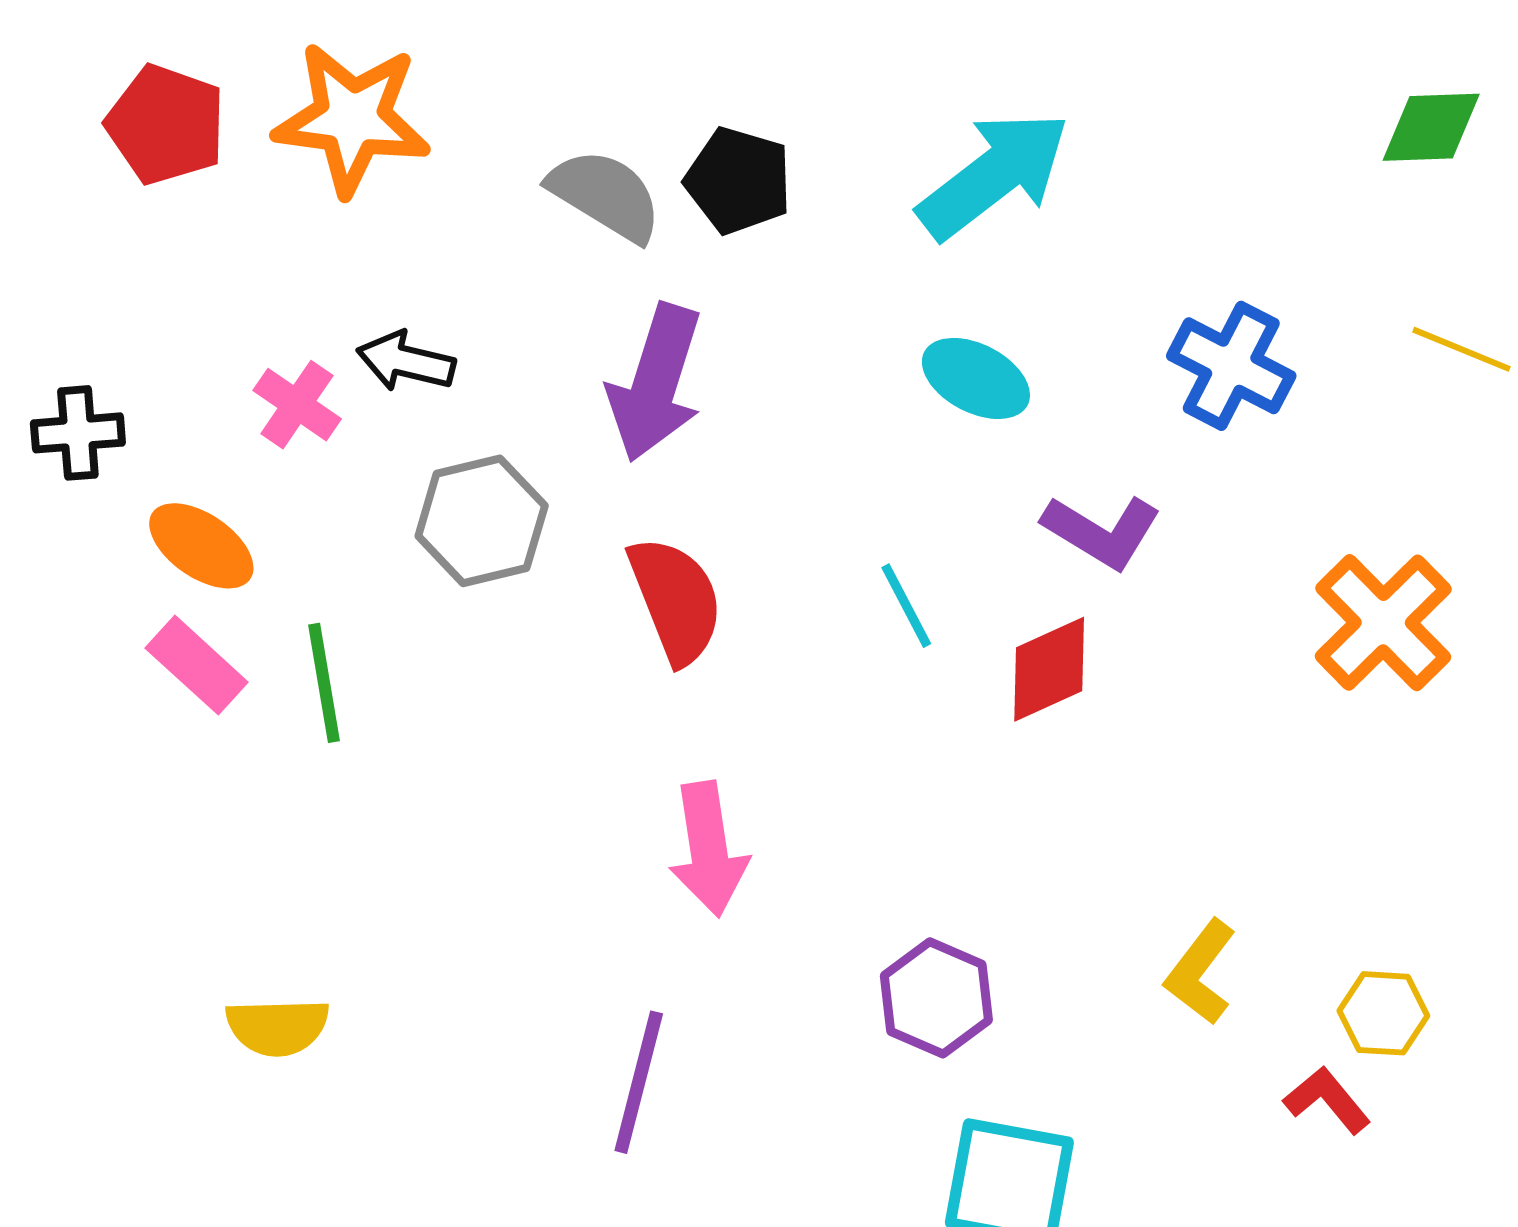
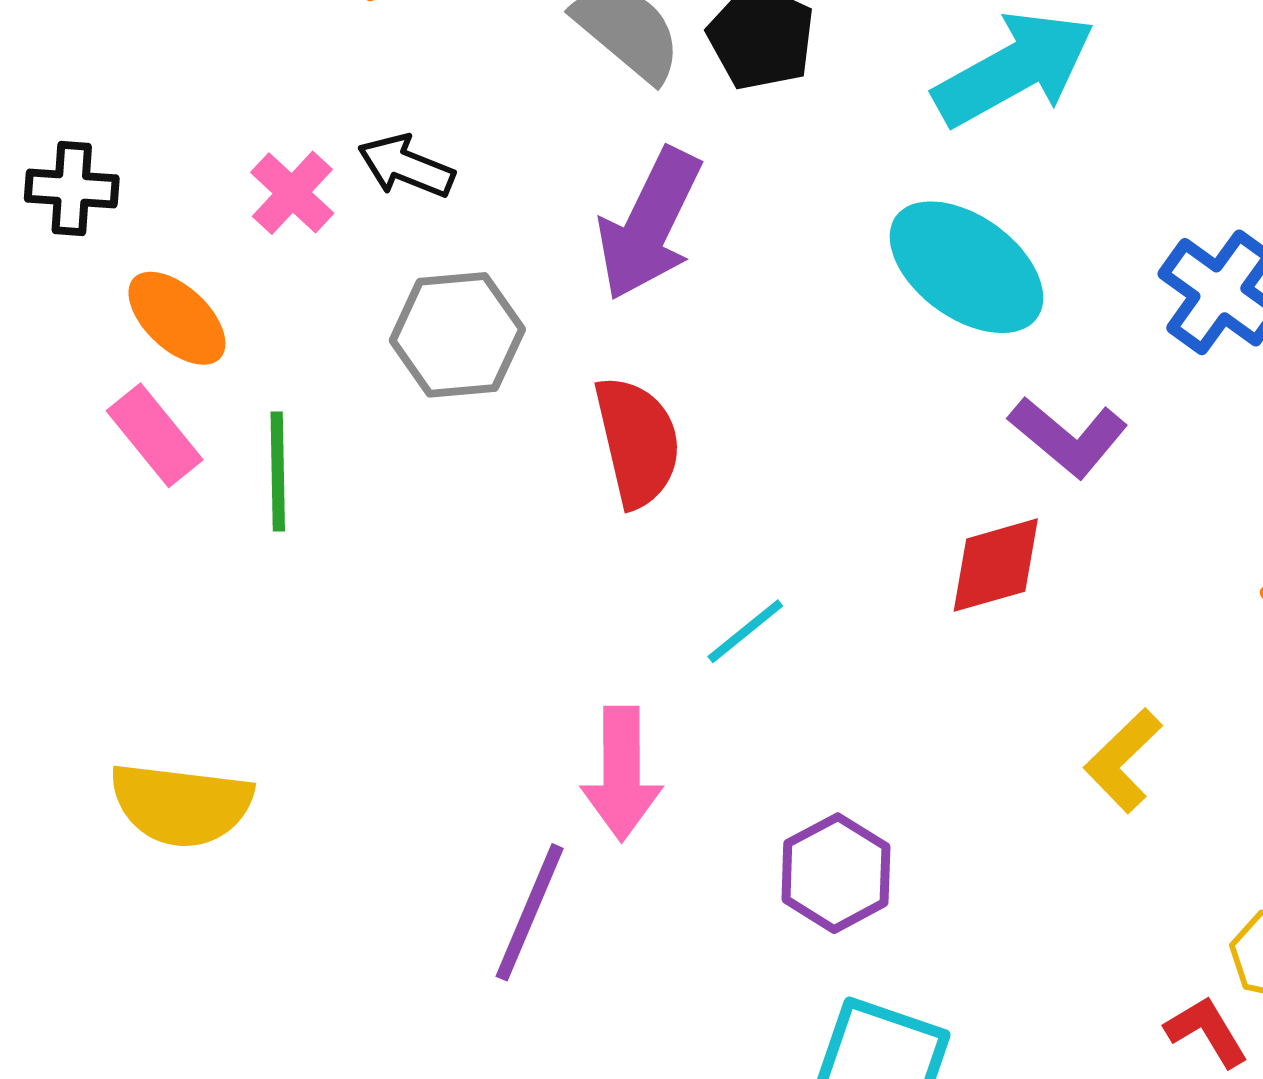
cyan ellipse: (976, 378) -> (966, 267), size x1.5
cyan line: (906, 606) -> (745, 631), moved, turned 70
pink arrow: (708, 849) -> (622, 774), moved
yellow L-shape: (1201, 972) -> (1123, 760), moved
yellow semicircle: (277, 1027) -> (181, 804), size x1.4

